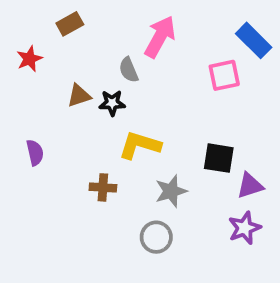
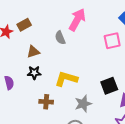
brown rectangle: (70, 24) -> (24, 25), moved
black star: (112, 103) -> (34, 73), moved
black square: (219, 158) -> (109, 86), turned -30

